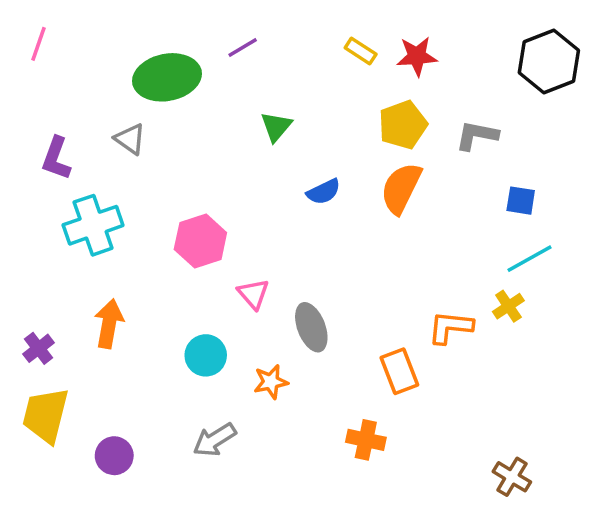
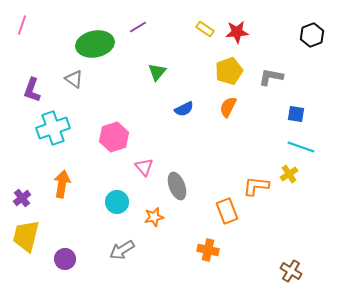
black hexagon: (549, 62) -> (312, 35), size x0.7
orange semicircle: (401, 188) -> (228, 107), size x0.7
cyan line: (530, 259) -> (301, 147), turned 48

